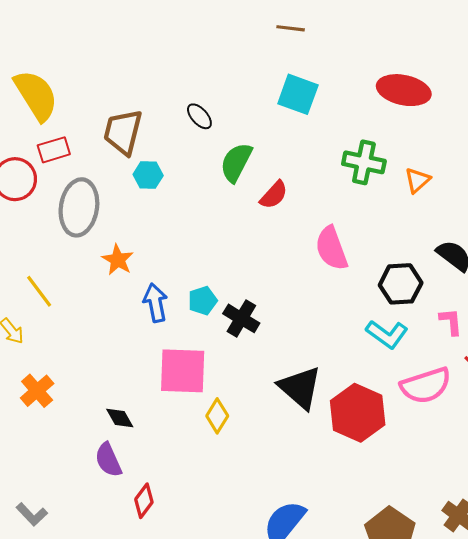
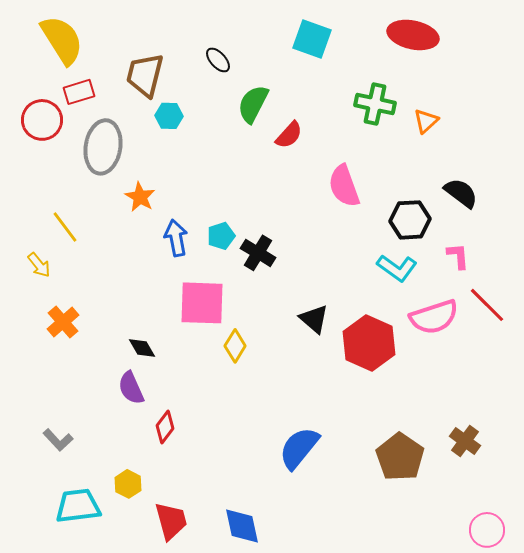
black triangle: (300, 388) -> (314, 319), size x0.7

